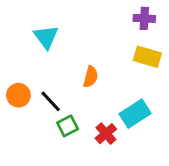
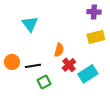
yellow rectangle: (147, 57) -> (96, 37), turned -30
black line: (51, 101) -> (33, 66), turned -56
red cross: (106, 134) -> (69, 65), moved

